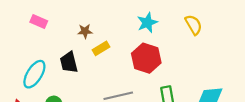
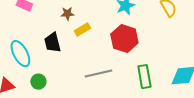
cyan ellipse: (34, 74) -> (20, 54), turned -60

